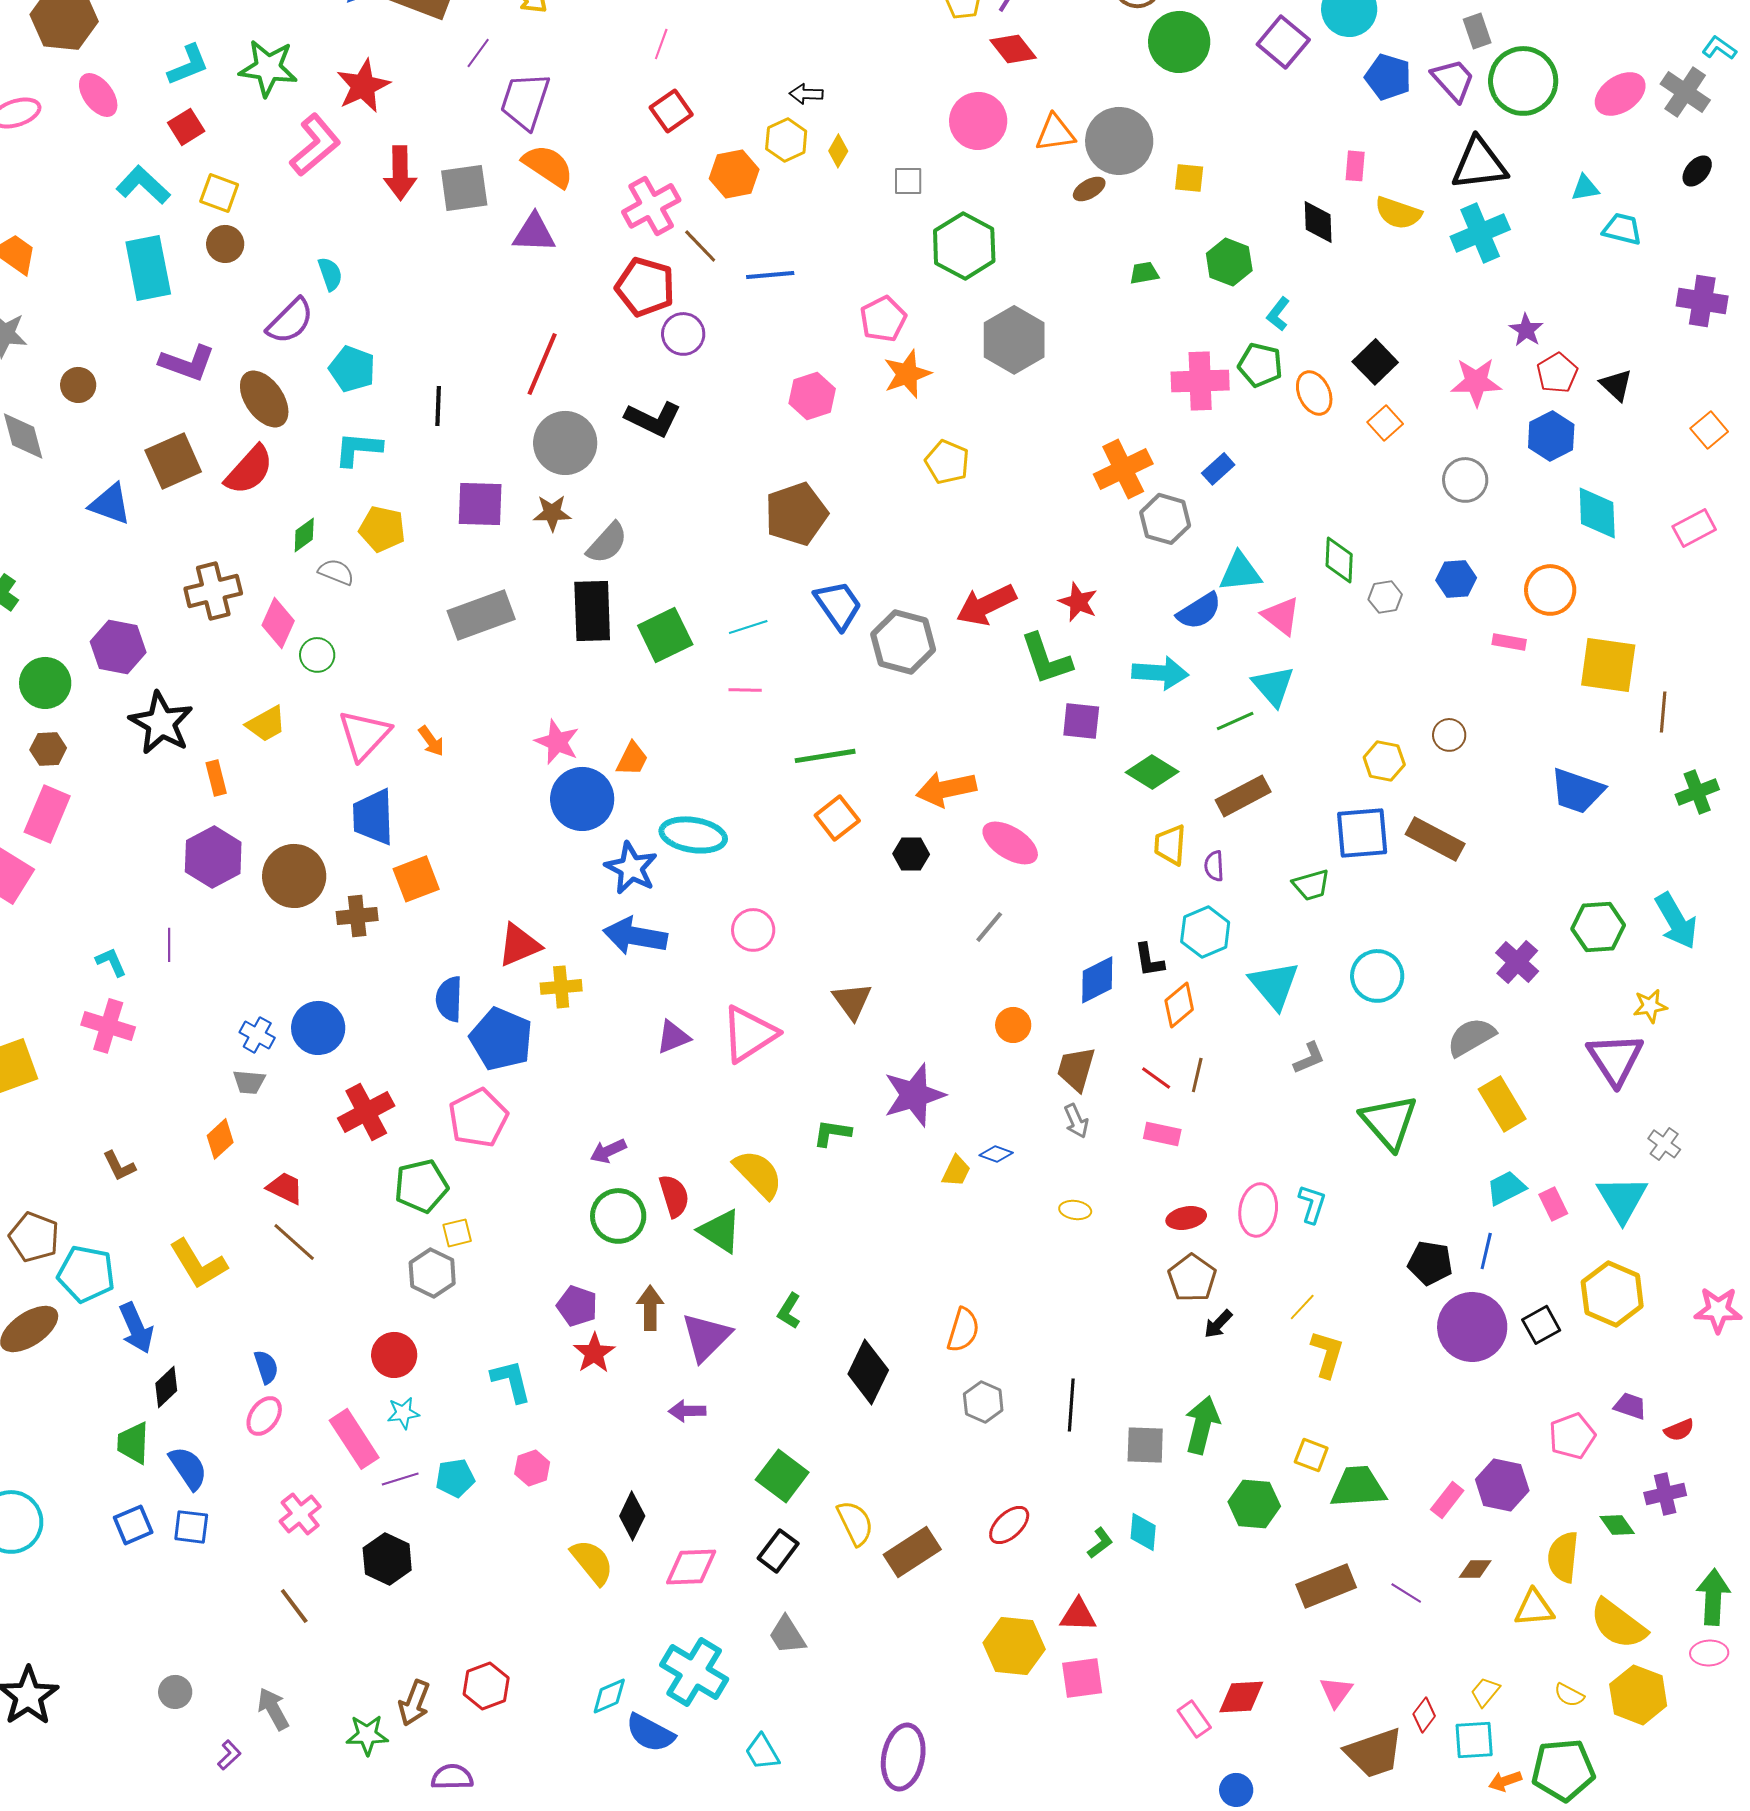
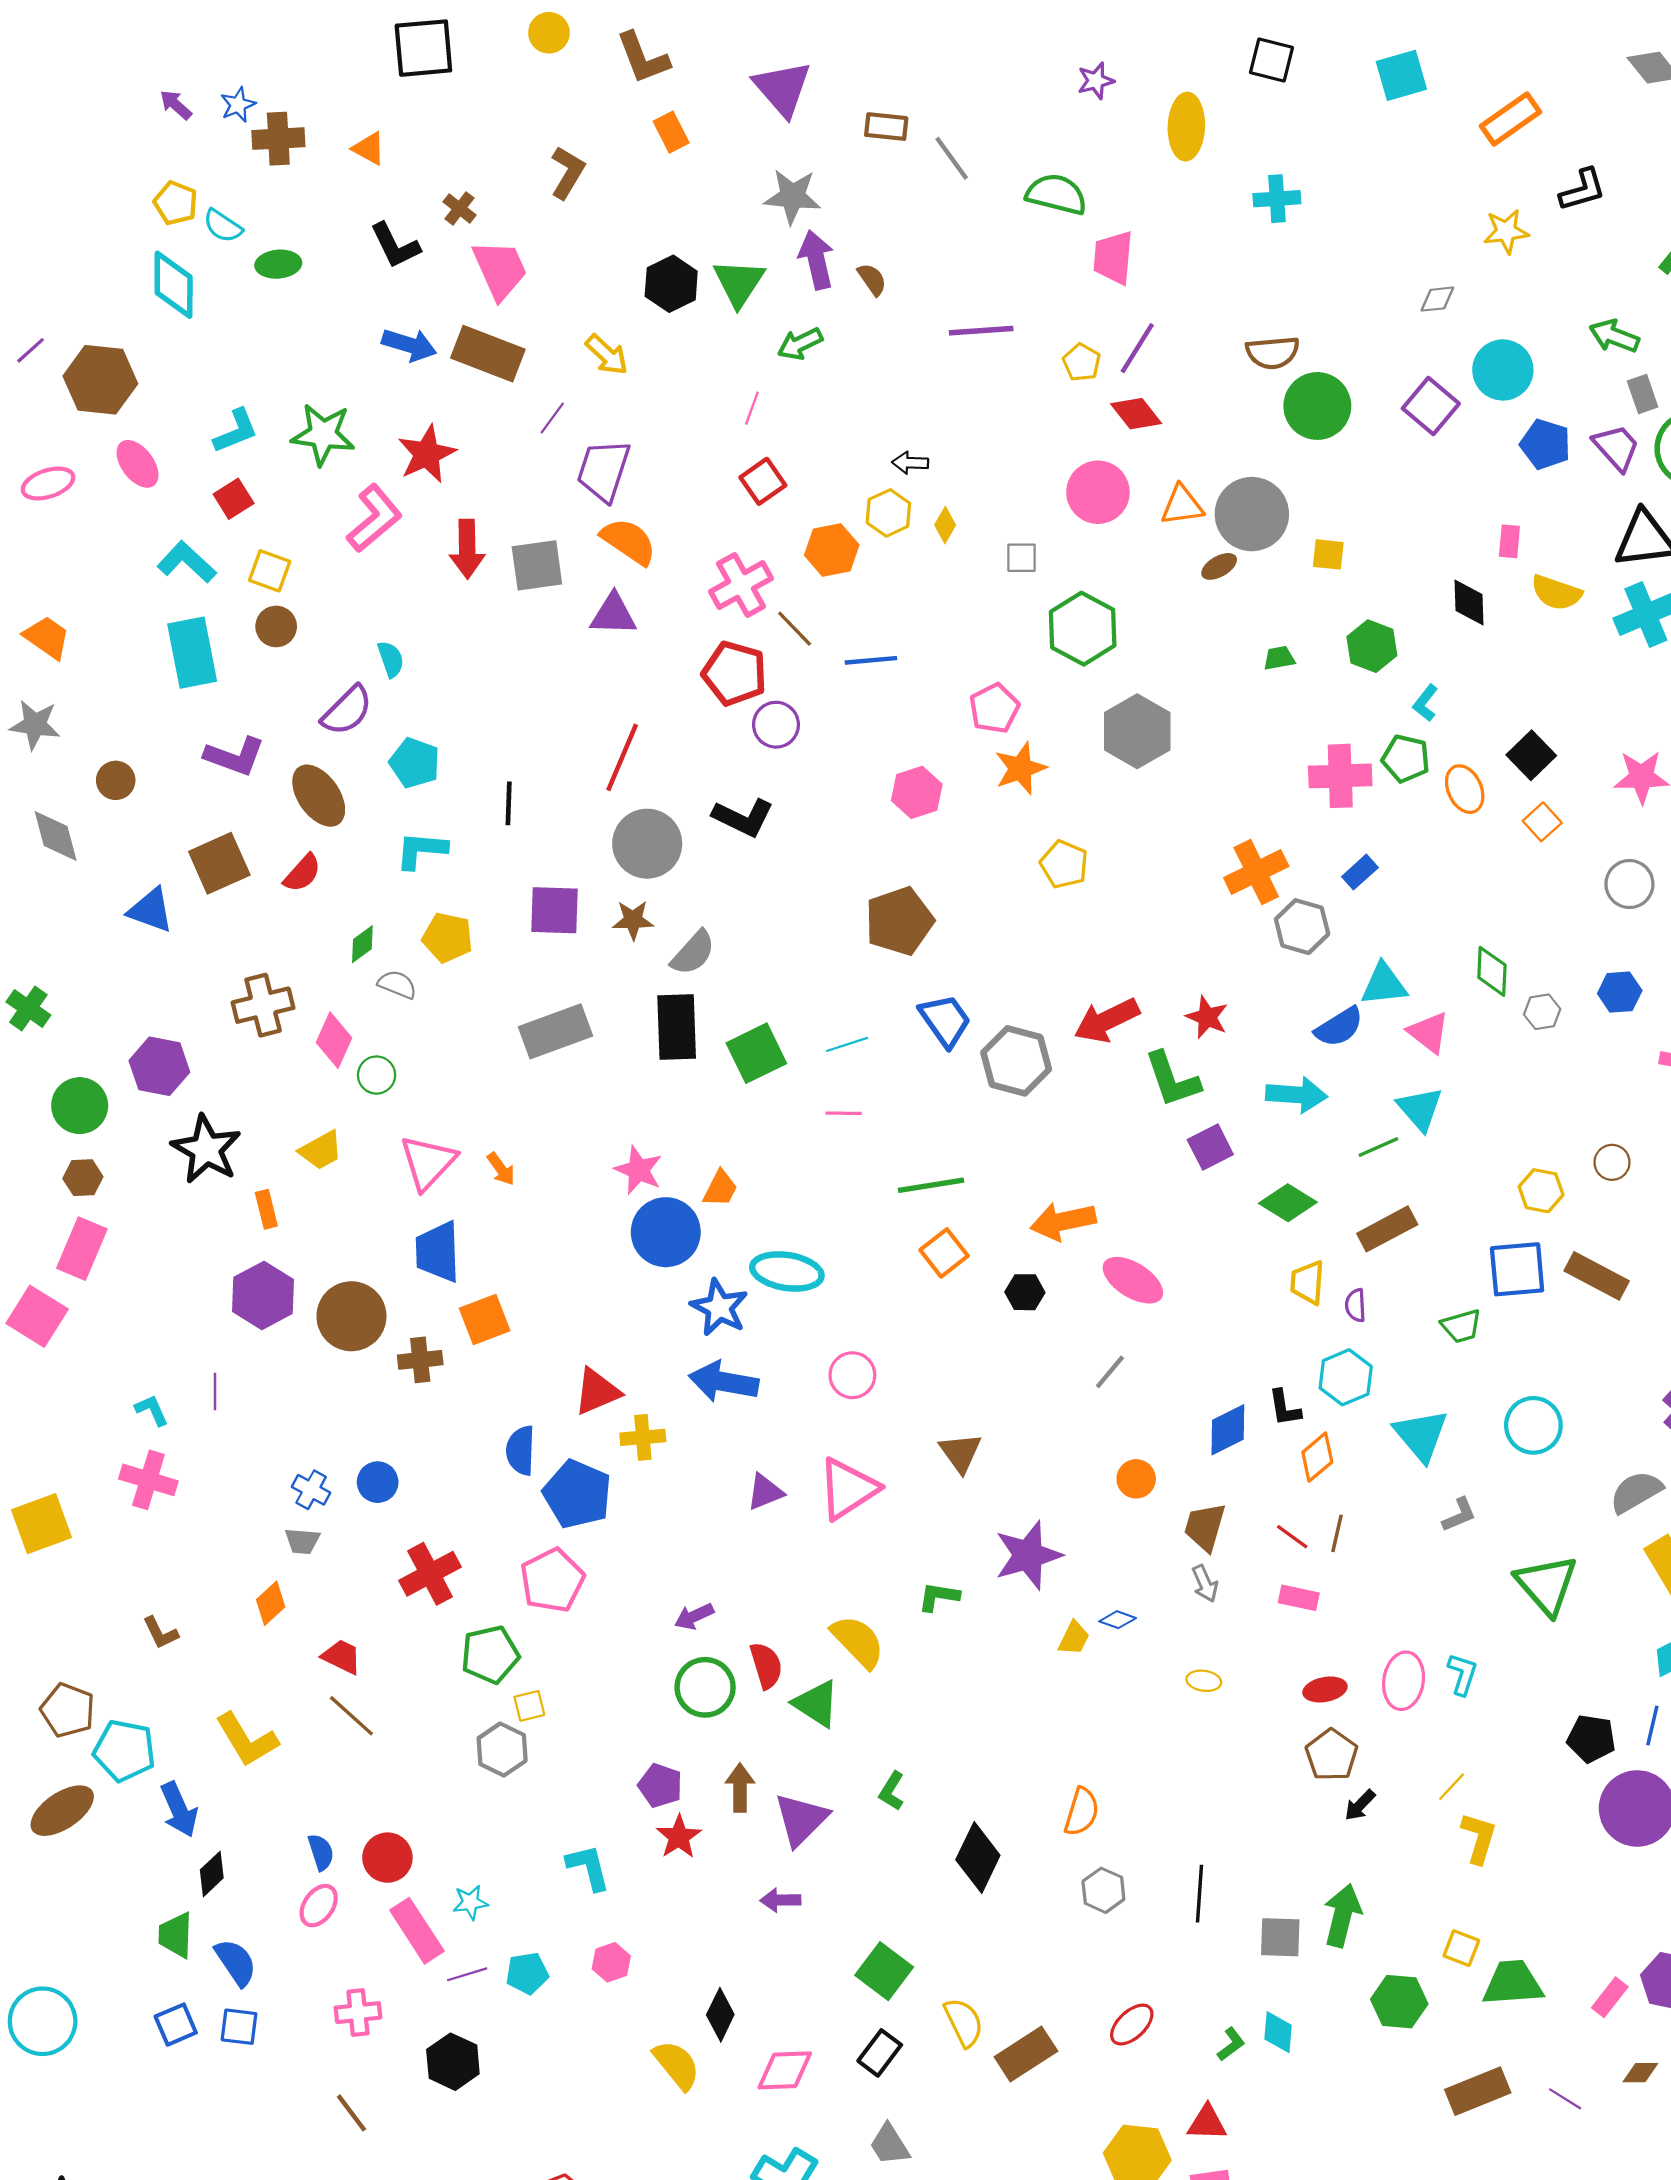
red semicircle: (249, 470) -> (302, 873), size x0.7
purple square: (1081, 721) -> (1210, 1147), turned -33
blue circle: (318, 1028) -> (378, 1482), size x0.7
red circle: (394, 1355) -> (387, 1858), moved
pink cross: (300, 1514) -> (358, 2013), turned 33

